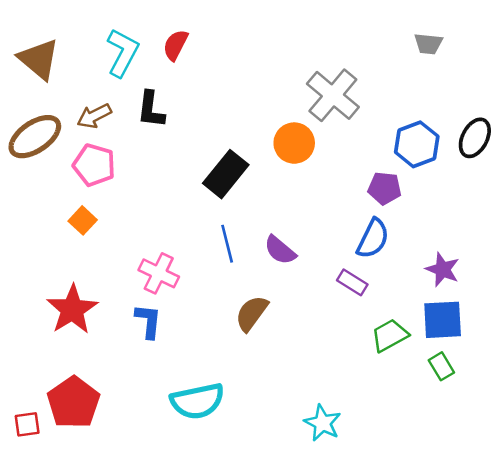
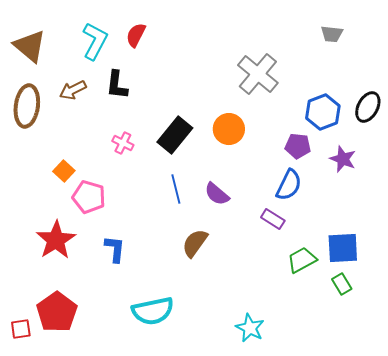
brown ellipse: (35, 137) -> (27, 106), turned -48
orange circle: (294, 143) -> (229, 129), moved
pink pentagon: (94, 165) -> (89, 197), moved
purple star: (443, 269) -> (343, 159), moved
pink cross: (159, 273) -> (123, 143), moved, size x0.7

